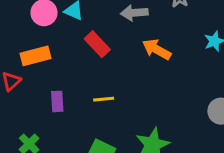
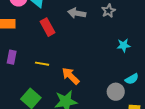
orange arrow: (157, 49) -> (71, 76), moved

